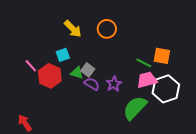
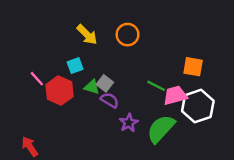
green line: (144, 63) -> (156, 86), moved
purple star: (114, 84) -> (129, 123), moved

